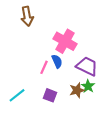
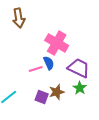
pink line: (44, 67) -> (36, 69), turned 48
brown star: (77, 90) -> (57, 92), moved

